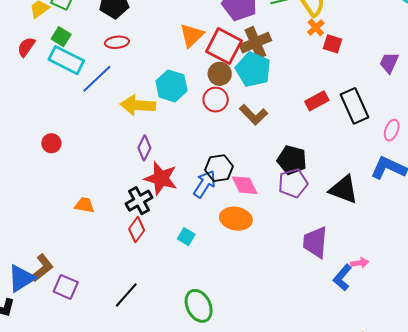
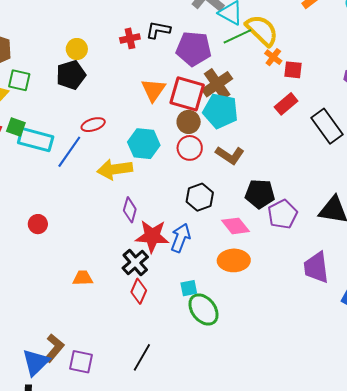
green square: (61, 37) -> (16, 127), moved
red ellipse: (117, 42) -> (93, 125), moved
red rectangle: (317, 101) -> (286, 104), moved
black pentagon: (292, 160) -> (260, 194), moved
black hexagon: (219, 168) -> (200, 197), moved
blue arrow: (205, 184) -> (181, 238), moved
cyan square: (186, 237) -> (189, 288), turned -30
green ellipse: (199, 306) -> (203, 310), moved

